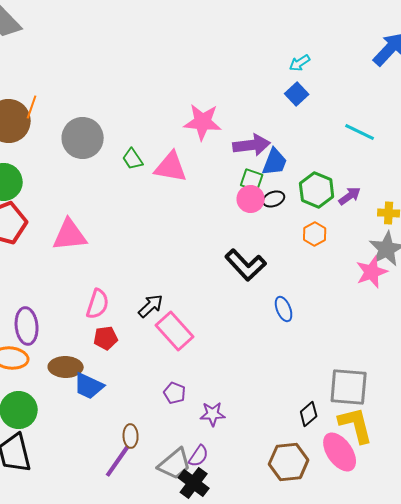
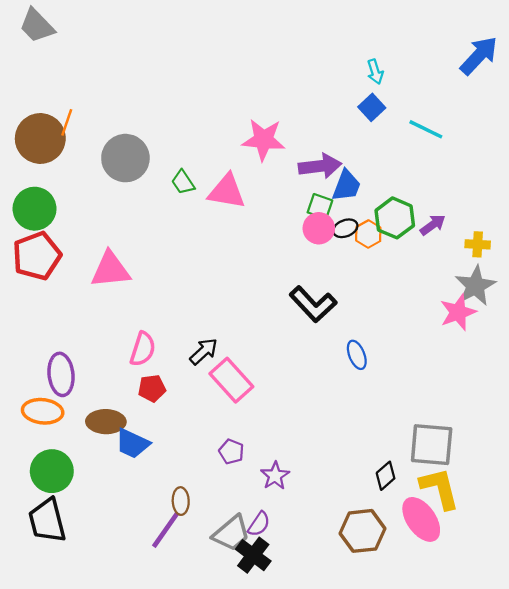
cyan arrow: (300, 63) -> (375, 72), turned -75
cyan line: (360, 132) -> (426, 129), moved
orange hexagon: (315, 234) -> (368, 234), moved
purple star: (213, 414) -> (275, 476), turned -30

